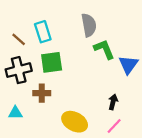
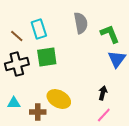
green L-shape: (104, 49) -> (110, 34), moved
brown cross: (42, 93) -> (38, 112), moved
yellow ellipse: (75, 122) -> (59, 99), moved

